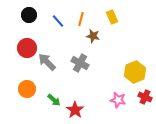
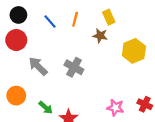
brown star: (93, 36) -> (100, 36), moved
red circle: (27, 48) -> (16, 40), moved
yellow hexagon: (135, 72) -> (134, 51), moved

